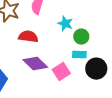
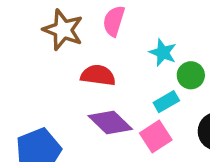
cyan rectangle: (79, 55) -> (166, 102), moved, turned -32

